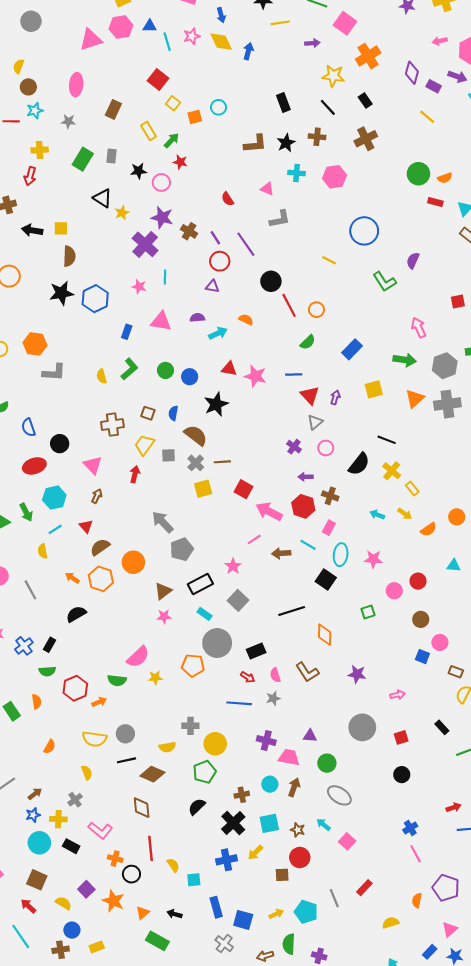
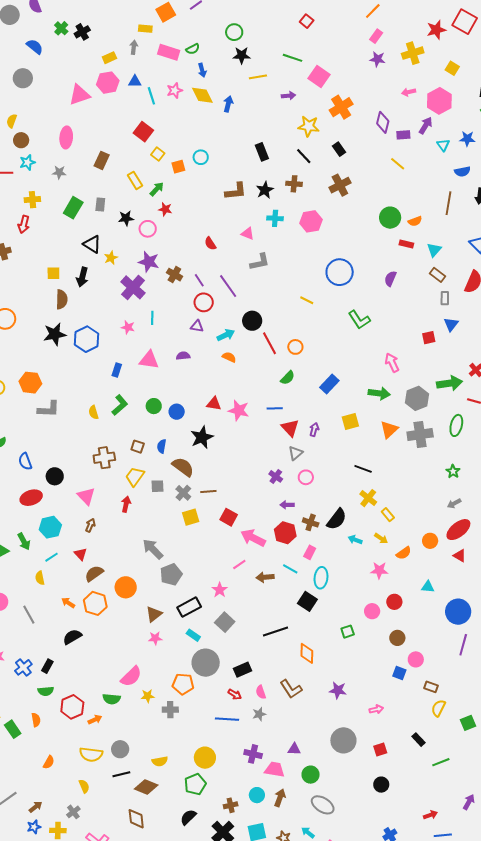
purple arrow: (457, 77) -> (426, 126), turned -78
purple rectangle: (434, 86) -> (403, 135), turned -32
black arrow: (32, 230) -> (82, 277), moved, turned -84
purple semicircle: (413, 260) -> (390, 279), moved
cyan arrow: (218, 333) -> (226, 335), moved
black semicircle: (359, 464) -> (337, 519), moved
pink star: (373, 559) -> (379, 570), moved
gray cross: (190, 726) -> (170, 710), moved

